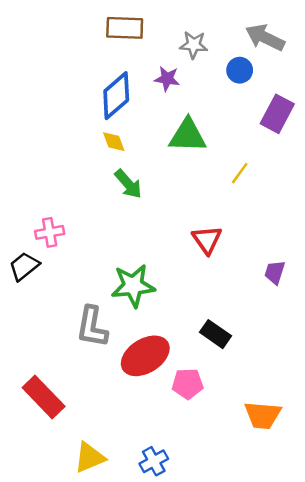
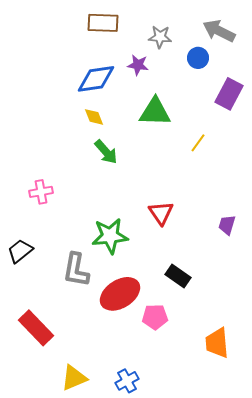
blue diamond: (116, 96) -> (96, 79), turned 33
red triangle: (207, 240) -> (161, 213), moved
black trapezoid: (24, 266) -> (20, 251), moved
orange trapezoid: (263, 415) -> (217, 343), turned 80

